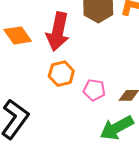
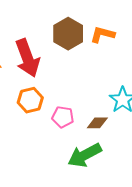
red arrow: (58, 32) -> (27, 58), turned -33

